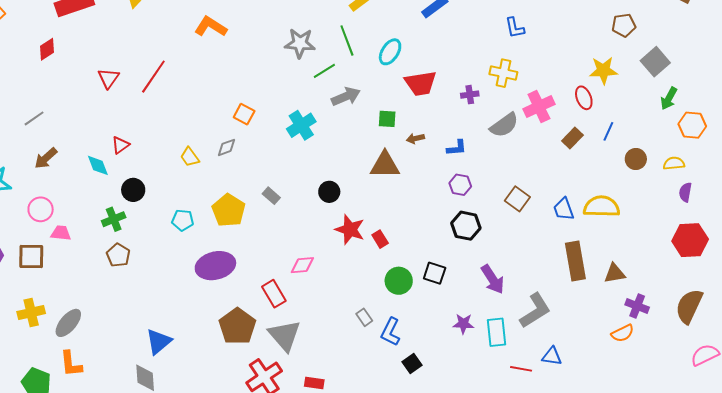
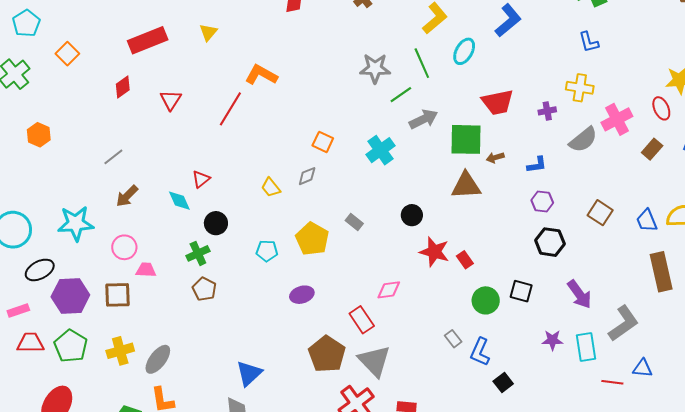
orange L-shape: (211, 27) -> (261, 75), moved
cyan ellipse: (390, 52) -> (464, 51), moved
red triangle: (108, 78) -> (171, 100), moved
green square: (387, 119) -> (466, 139), size x1.8
purple ellipse: (215, 266) -> (302, 295), size x0.6

